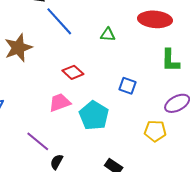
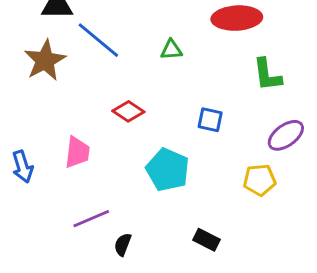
brown star: (18, 48) -> (45, 60), moved
pink trapezoid: (60, 102) -> (77, 152), moved, turned 125
purple line: (38, 141) -> (91, 219), turned -55

